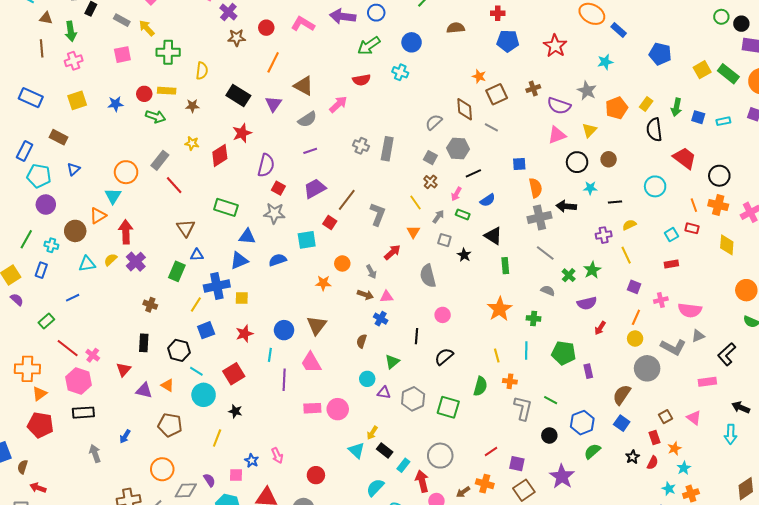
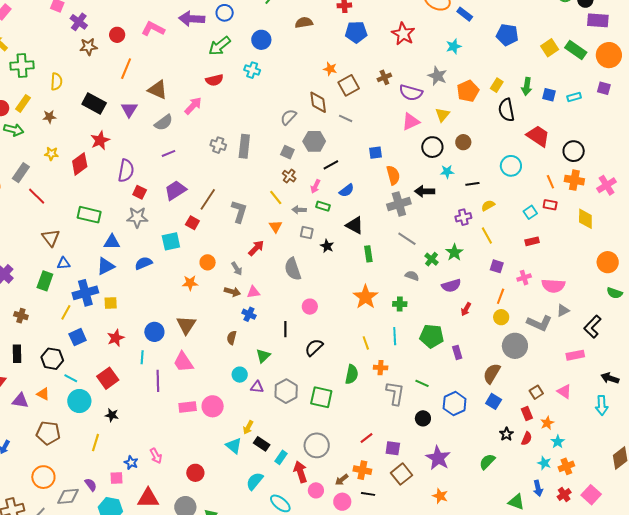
yellow rectangle: (167, 91) -> (23, 103), turned -54
gray arrow: (438, 217) -> (299, 210), turned -120
green semicircle: (592, 451) -> (487, 462), moved

